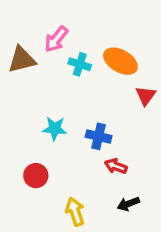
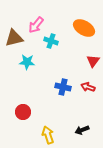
orange ellipse: (120, 61) -> (84, 28), moved
cyan star: (55, 129) -> (27, 62), moved
red arrow: (116, 166) -> (88, 87), moved

